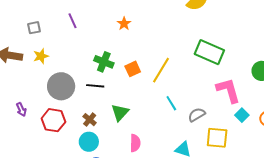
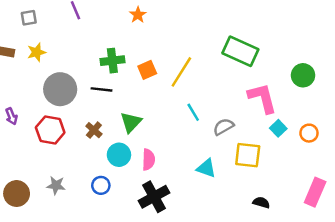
green cross: (104, 62) -> (112, 61), turned -30
cyan circle: (89, 142) -> (119, 155), moved

